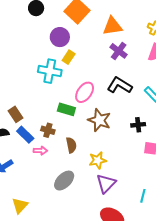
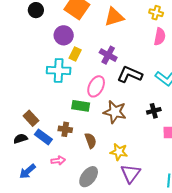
purple cross: (119, 51) -> (108, 55), moved
pink arrow: (40, 151) -> (58, 161), moved
yellow star: (98, 160) -> (119, 152), turned 30

